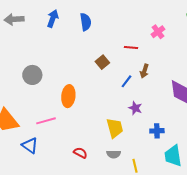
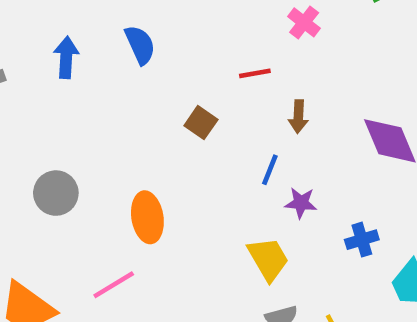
blue line: (127, 81) -> (270, 170), moved

